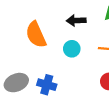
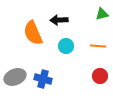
black arrow: (76, 20) -> (59, 20), moved

